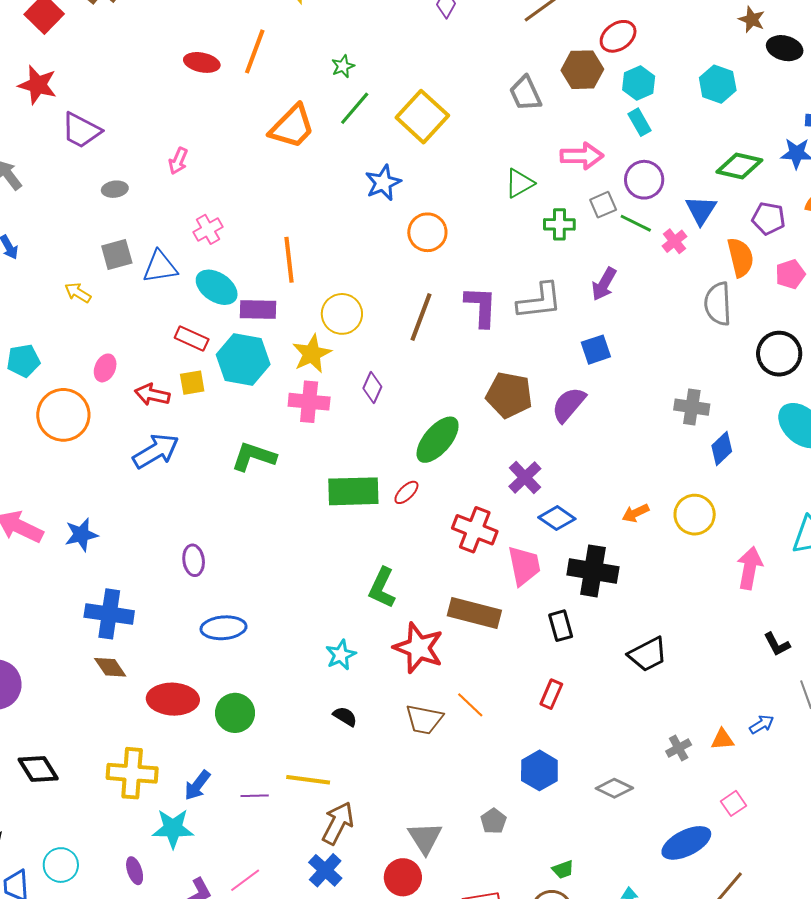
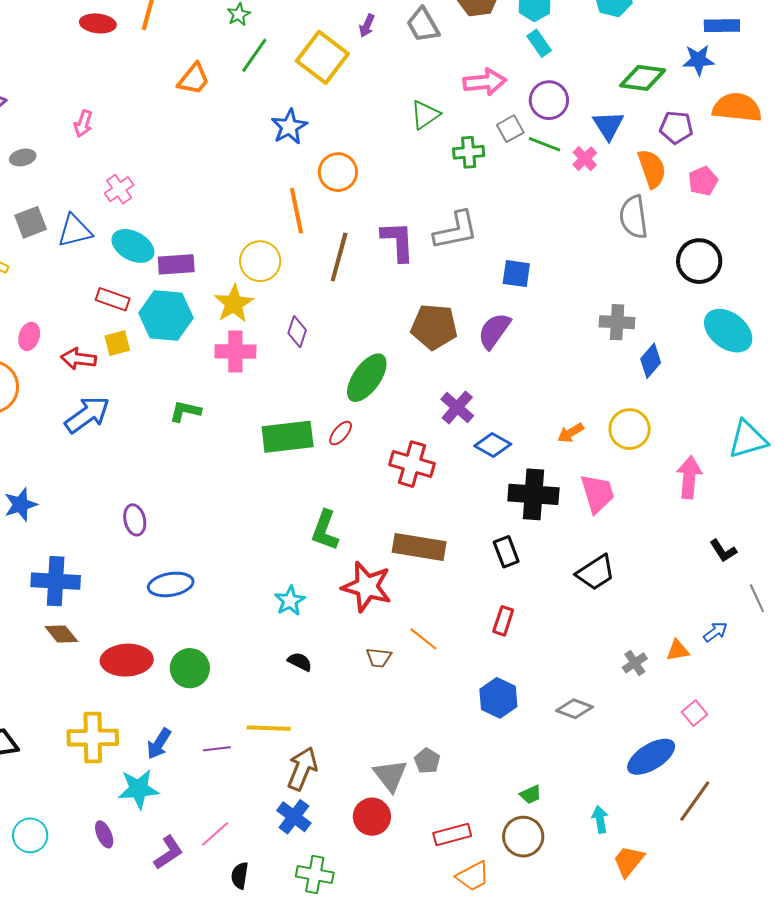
orange trapezoid: (292, 127) -> (194, 79), size x0.7
orange line: (289, 260) -> (296, 211), moved
purple arrow: (604, 284) -> (367, 26), moved, size x0.7
blue square: (596, 350) -> (516, 274), turned 32
green L-shape: (254, 457) -> (185, 411), size x0.7
pink trapezoid: (524, 566) -> (597, 493), moved
brown trapezoid: (424, 719) -> (379, 658), size x0.7
gray pentagon: (493, 821) -> (427, 761), moved

